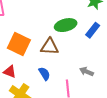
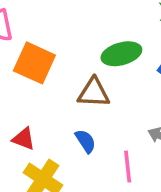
orange square: (19, 44) -> (34, 63), moved

